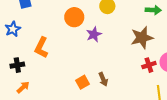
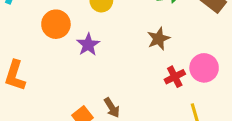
brown star: (142, 38) -> (159, 39), size x0.7

